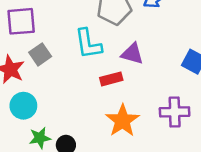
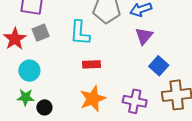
purple triangle: (132, 54) -> (144, 36), moved, turned 42
cyan circle: (23, 106) -> (29, 71), moved

